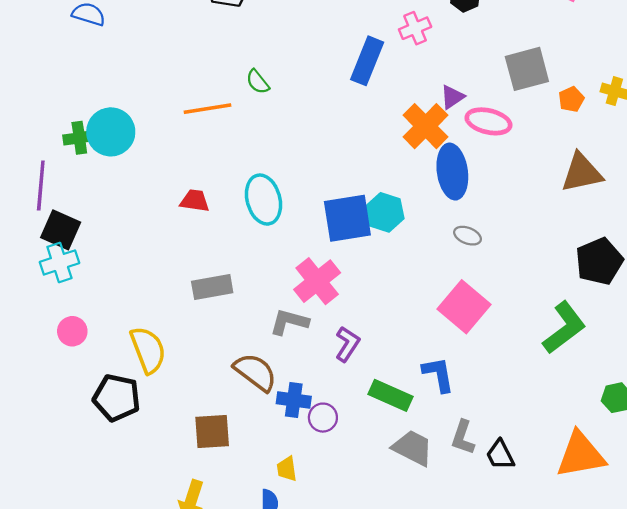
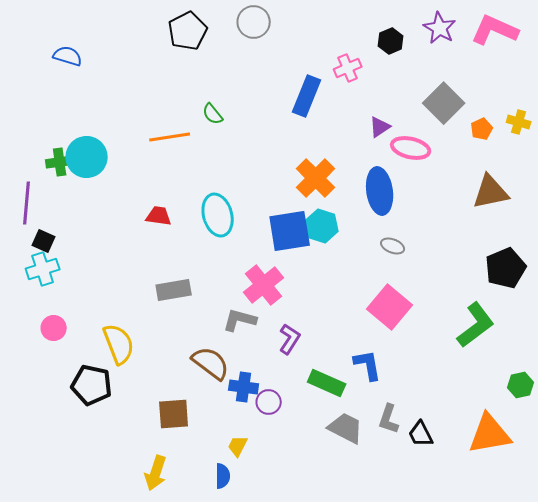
gray square: (527, 69) -> (444, 103), turned -30
orange cross: (426, 126) -> (316, 178), moved
black square: (61, 230) -> (44, 241), size x0.7
yellow trapezoid: (287, 469) -> (238, 446), turned 35

